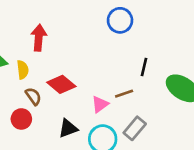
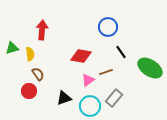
blue circle: (120, 20) -> (108, 27), moved
black line: (144, 67) -> (121, 52), turned -48
red diamond: (61, 84) -> (81, 56), moved, turned -30

